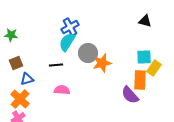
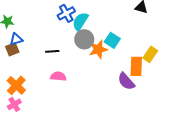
cyan semicircle: (67, 42) -> (80, 21), moved
cyan square: (144, 57) -> (112, 40), moved, turned 35
blue triangle: (27, 79) -> (16, 39), moved

